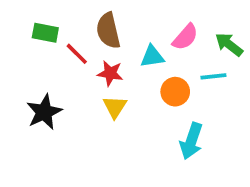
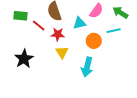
cyan arrow: (191, 141) -> (87, 67), moved

